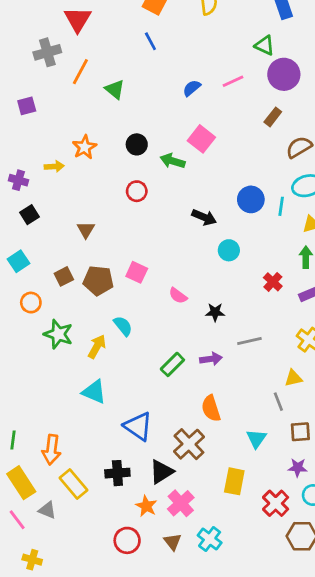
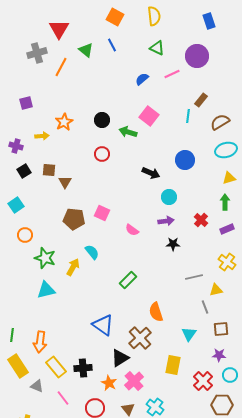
green triangle: (265, 45) -> (157, 48), moved
purple circle: (284, 74) -> (197, 56), moved
green triangle: (115, 89) -> (86, 50), moved
purple square: (27, 106) -> (26, 103), moved
cyan line: (281, 206) -> (188, 116), moved
brown square: (64, 276) -> (49, 170), moved, turned 32
black star: (215, 312) -> (173, 244), moved
gray line: (249, 341) -> (194, 277), moved
purple arrow: (211, 359) -> (166, 221), moved
cyan triangle: (94, 392) -> (46, 290), moved, turned -36
black cross: (117, 473) -> (83, 368), moved
pink line: (17, 520) -> (63, 398), moved

